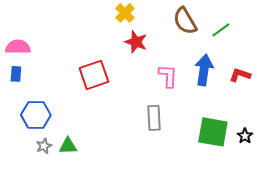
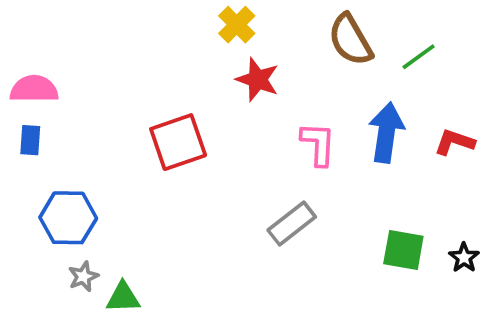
gray rectangle: (154, 118) -> (292, 223), turned 55
green square: (213, 132) -> (403, 250), size x0.7
green triangle: (68, 146) -> (123, 297), moved

